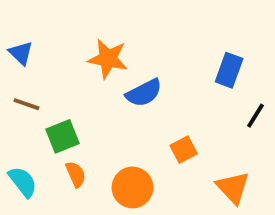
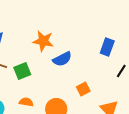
green square: (62, 136) -> (22, 71), moved
orange semicircle: (76, 174) -> (26, 102), turned -56

